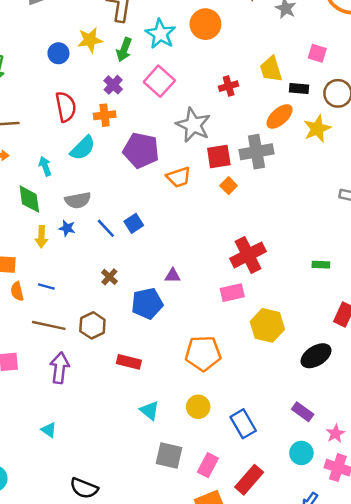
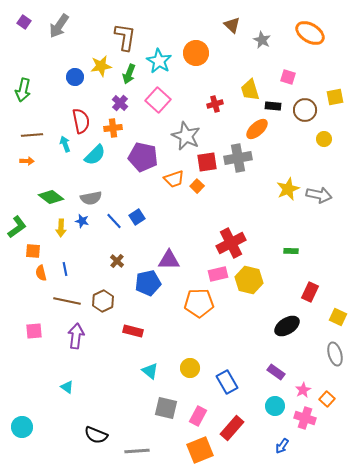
yellow star: (317, 129) -> (288, 189), moved
cyan arrow: (45, 166) -> (65, 144), moved
orange square: (229, 186) -> (197, 186), moved
green diamond: (29, 199) -> (51, 197), turned -45
purple triangle: (173, 276) -> (169, 260), size x1.6
blue line: (46, 287) -> (65, 269), turned 64
yellow hexagon: (267, 325) -> (249, 280), moved
orange pentagon: (203, 353) -> (199, 303), moved

